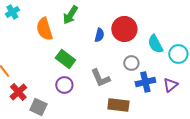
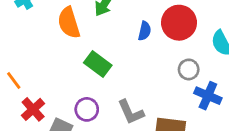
gray L-shape: (100, 78) -> (131, 112), moved
blue cross: (145, 82) -> (208, 96), turned 36
purple circle: (64, 85) -> (87, 109), moved

